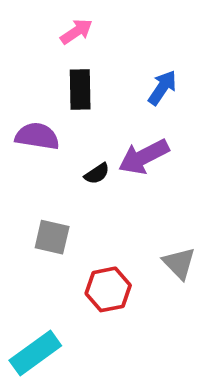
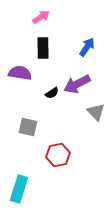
gray triangle: (179, 263) -> (96, 112), moved
cyan rectangle: (35, 353) -> (19, 189), turned -36

